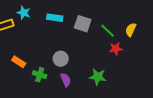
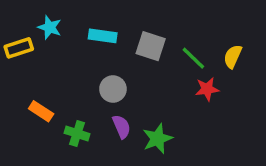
gray circle: (61, 59) -> (113, 89), moved
green star: (98, 77) -> (157, 139), moved, turned -30
purple semicircle: (66, 80) -> (122, 127), moved

